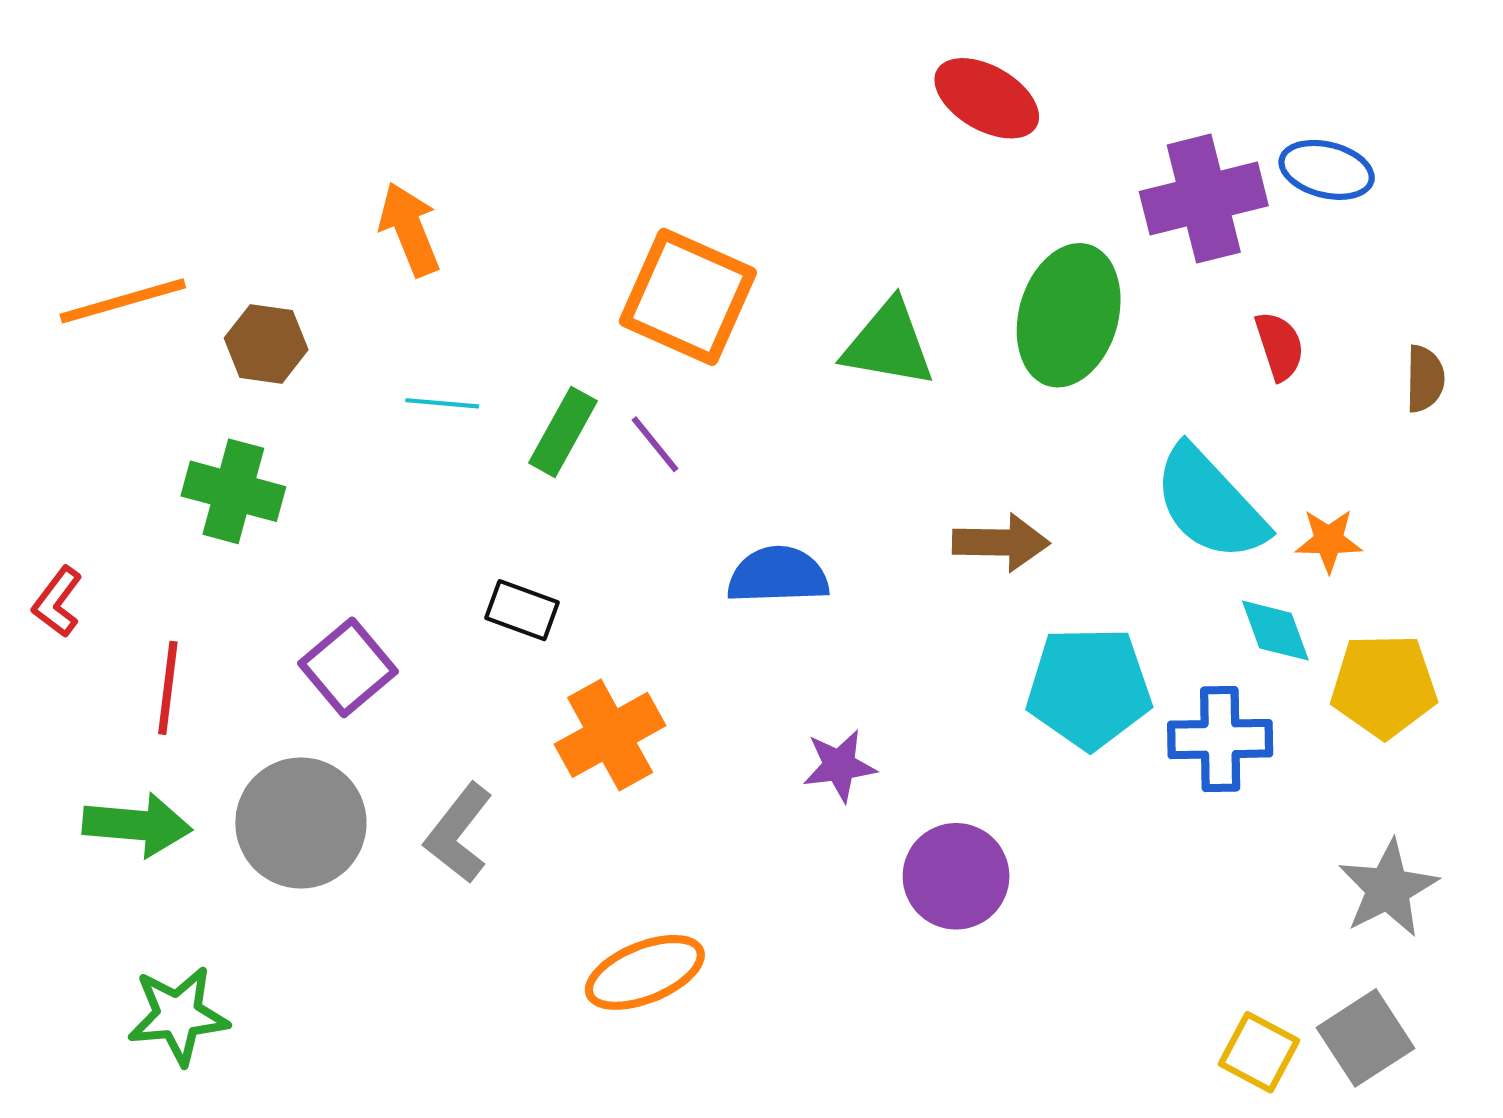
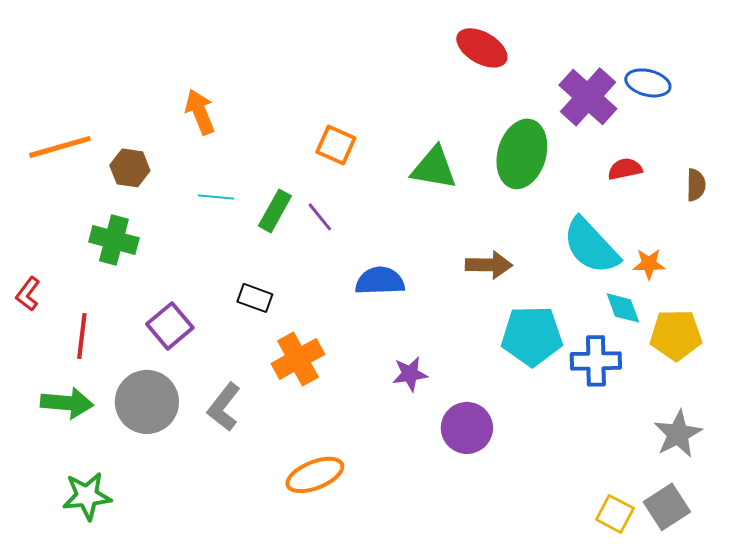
purple cross: (1204, 199) -> (588, 97), turned -34
orange square: (688, 297) -> (336, 145), size x0.6
red semicircle: (1279, 346) -> (625, 169), turned -84

